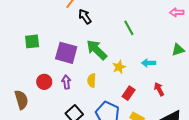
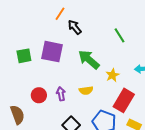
purple square: (66, 53) -> (52, 52), moved
yellow semicircle: (92, 80) -> (86, 90), turned -96
red rectangle: (129, 93) -> (124, 100), size x1.6

